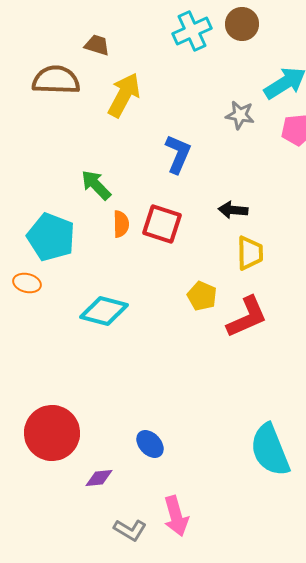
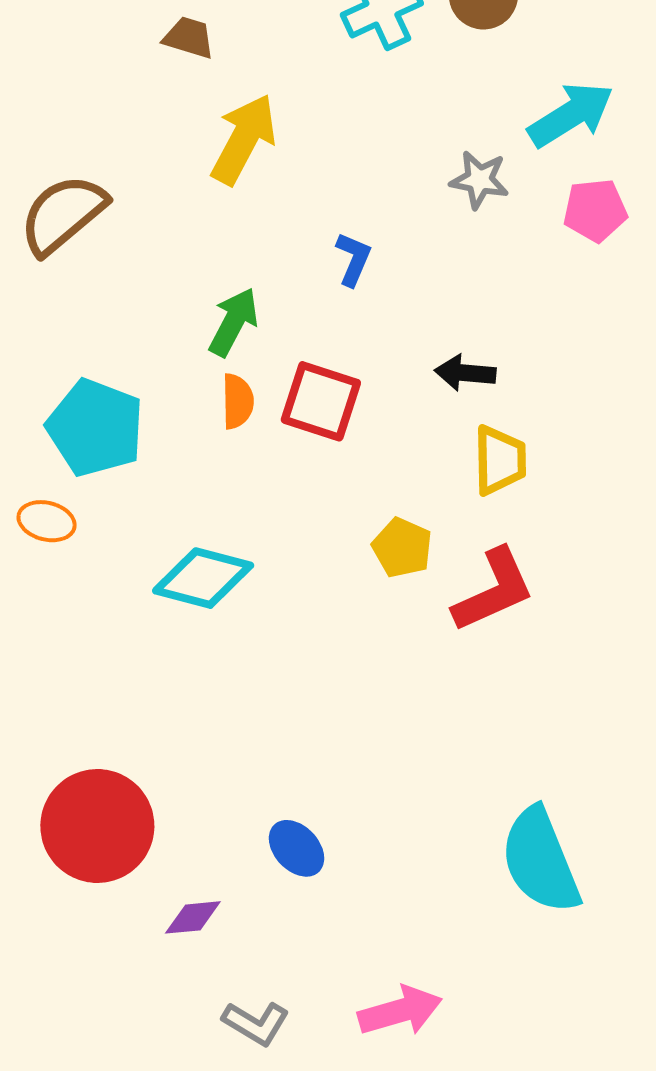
brown semicircle: (56, 80) -> (63, 214), moved, turned -42
blue L-shape: (178, 154) -> (353, 259), size x0.7
green arrow: (96, 185) -> (234, 322), moved, turned 72
pink arrow: (176, 516) -> (400, 1011), moved, turned -90

